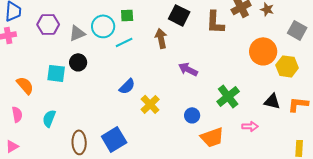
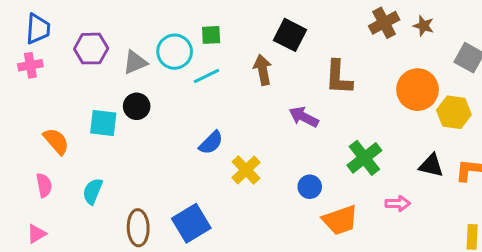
brown L-shape: (215, 22) -> (339, 77), moved

